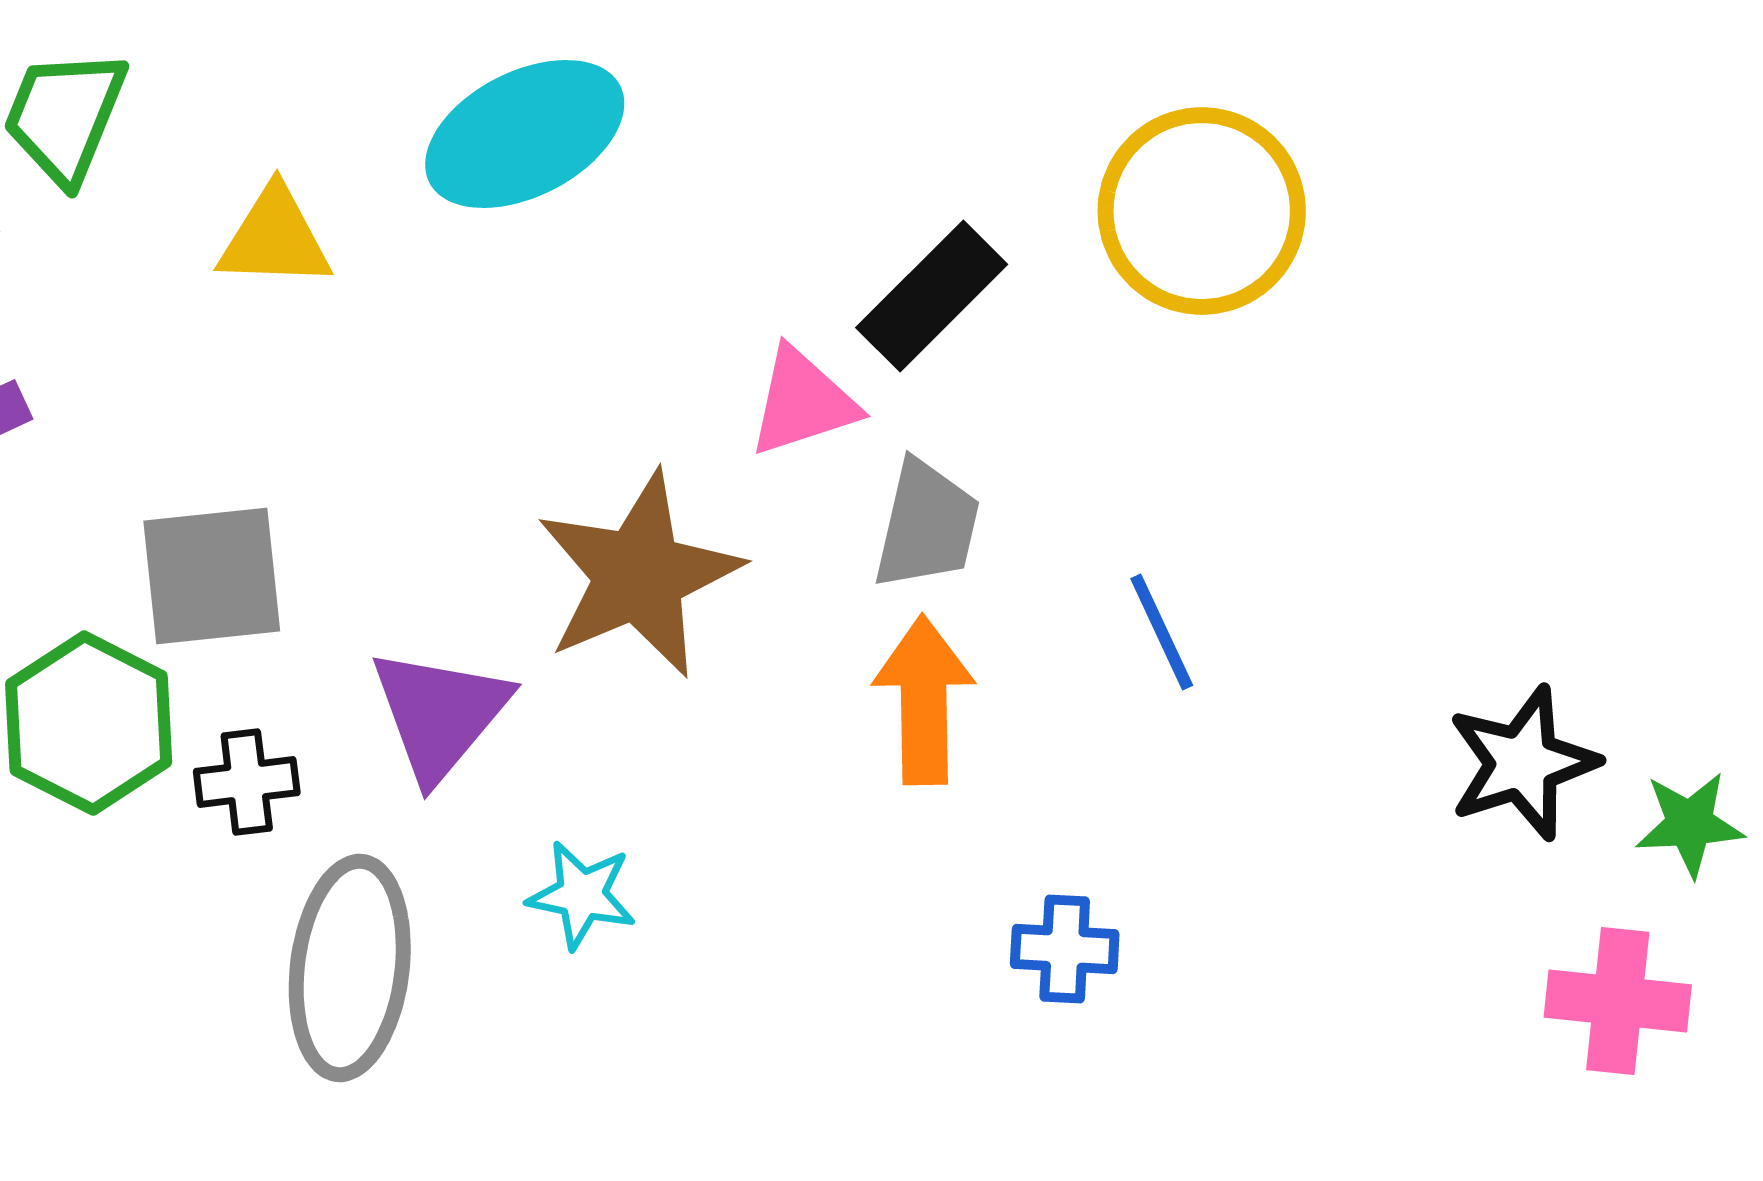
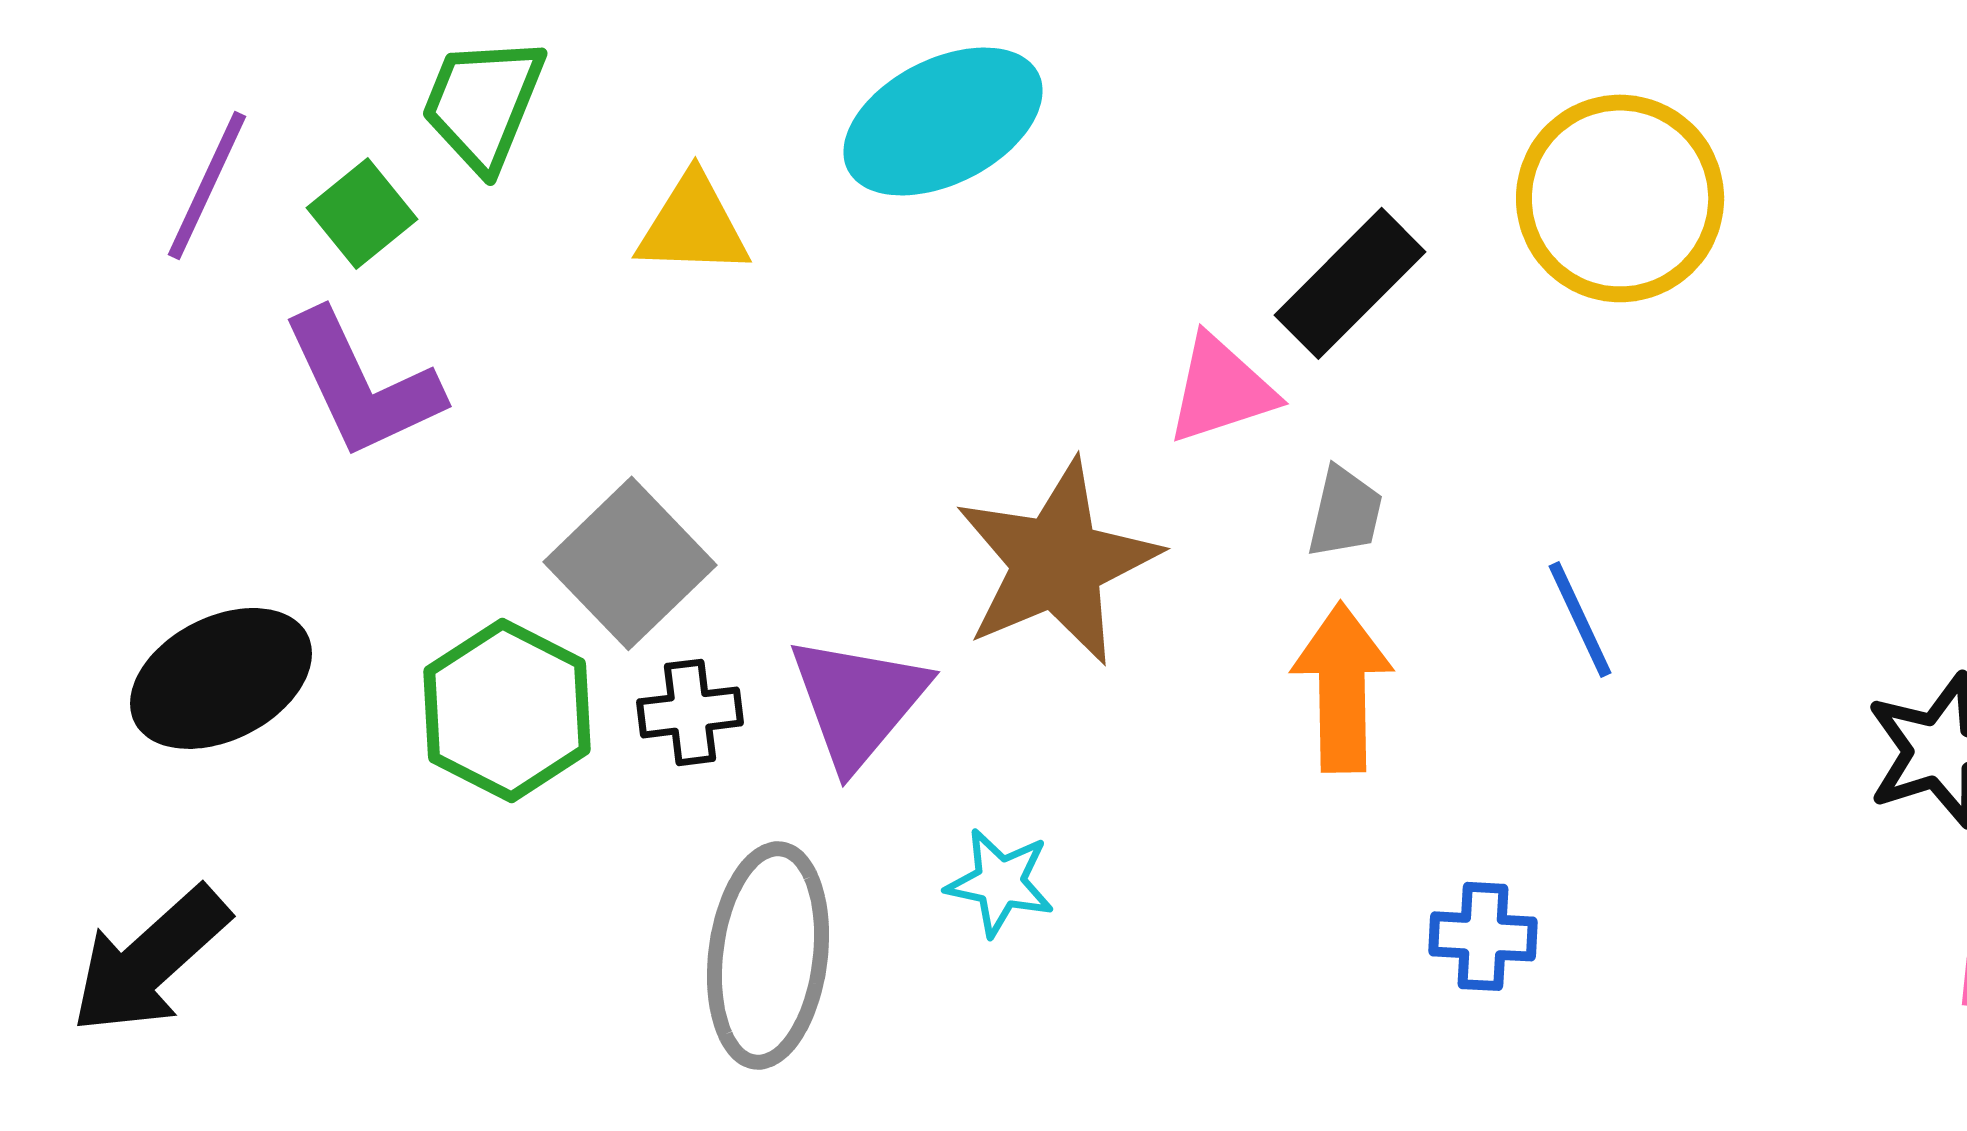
gray trapezoid: (927, 525) -> (1345, 512), size x0.7
gray square: (212, 576) -> (630, 563), turned -38
black cross: (247, 782) -> (690, 712), moved

